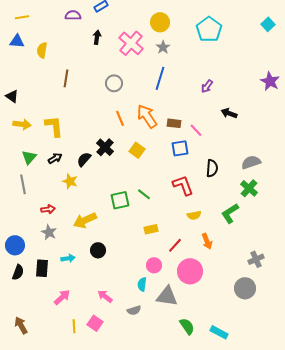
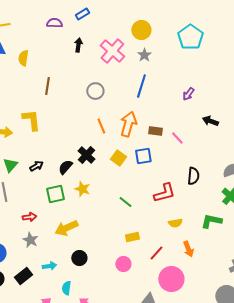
orange arrow: (147, 116) -> (128, 124), turned 50
yellow L-shape: (54, 126) -> (31, 120), moved
blue square: (180, 148) -> (143, 156), moved
yellow star: (70, 181) -> (82, 189), moved
red L-shape: (183, 185) -> (164, 193), turned 95
green square: (120, 200) -> (55, 194), moved
green L-shape: (230, 213) -> (211, 221), turned 45
pink circle: (154, 265) -> (123, 264), moved
black rectangle: (42, 268) -> (23, 276), turned 48
cyan semicircle: (142, 284) -> (66, 288), moved

